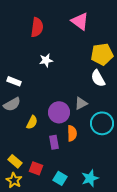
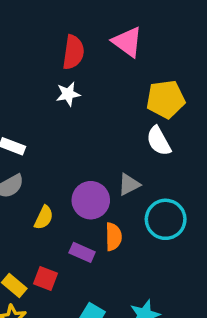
red semicircle: (37, 27) -> (73, 52), moved
white star: (46, 60) -> (68, 94), moved
purple rectangle: (54, 142) -> (82, 252), turned -56
red square: (36, 168) -> (45, 279), moved

